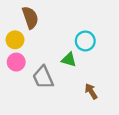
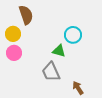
gray trapezoid: (43, 77) -> (51, 72), moved
brown arrow: (91, 91) -> (78, 88), moved

